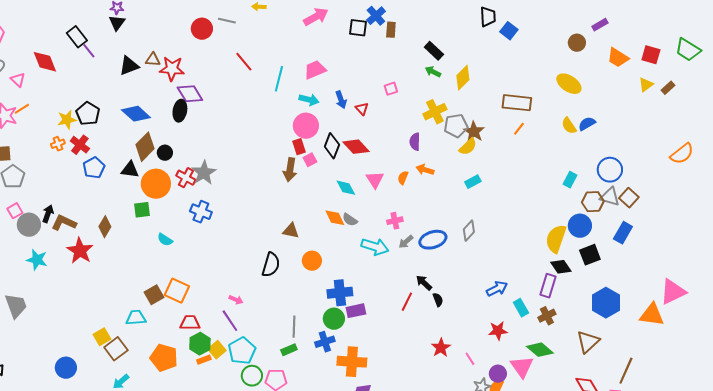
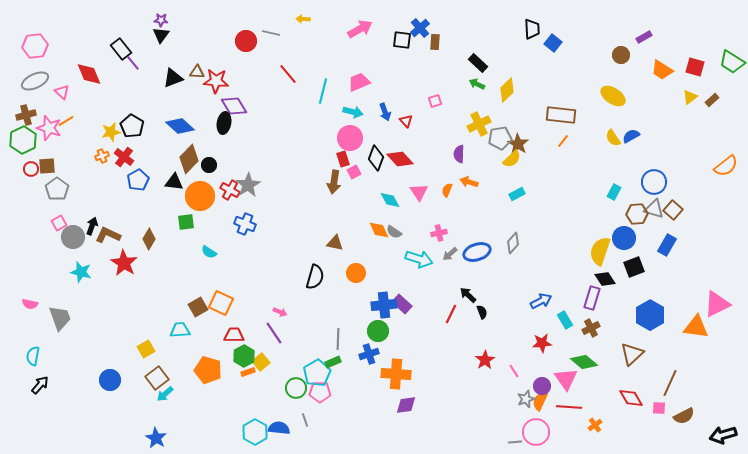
purple rectangle: (356, 311) -> (402, 304), moved, turned 54
brown square: (116, 349) -> (157, 378), moved
cyan pentagon: (242, 351) -> (317, 373), moved

